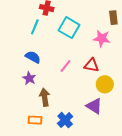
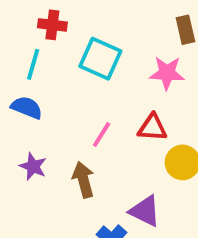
blue semicircle: (33, 57) -> (27, 107), moved
brown arrow: (45, 97) -> (83, 180), moved
purple triangle: (94, 106) -> (145, 211), moved

